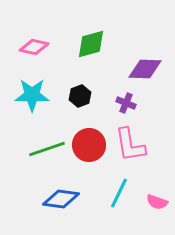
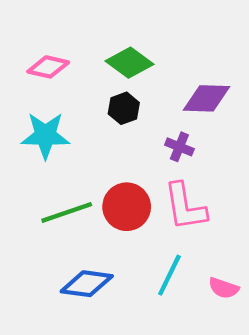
green diamond: (91, 44) -> (129, 63), turned 52
black hexagon: (80, 96) -> (124, 108), moved

